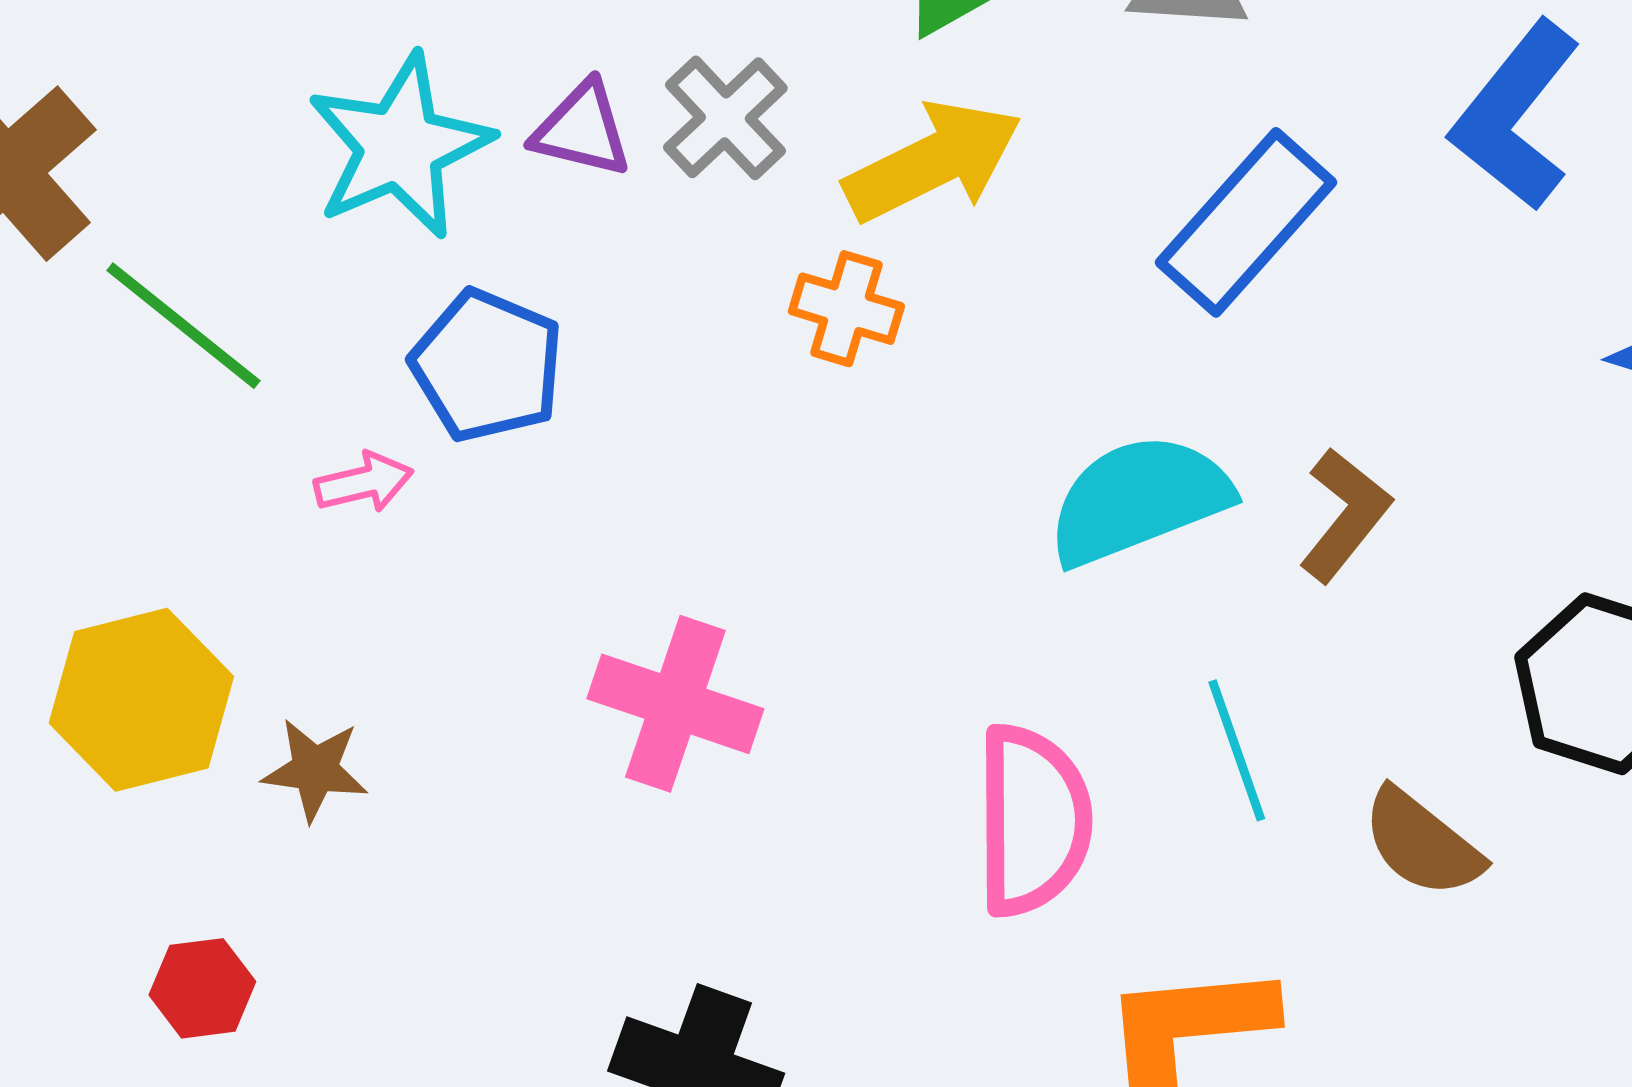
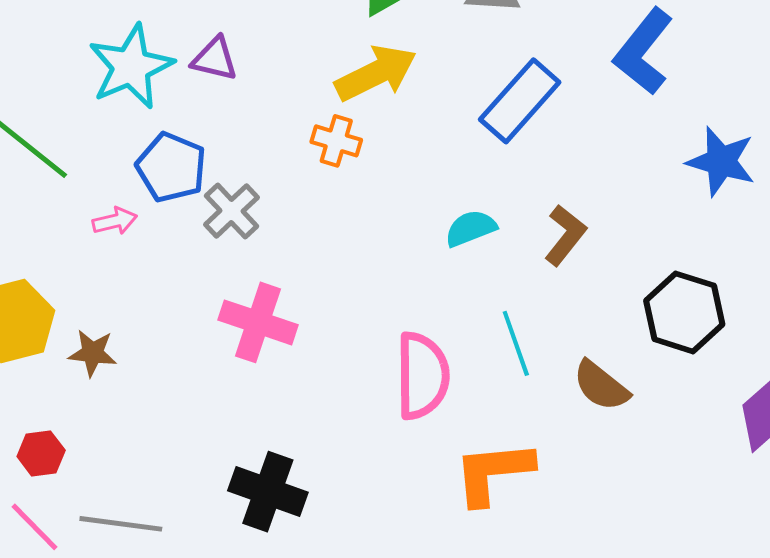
gray cross: (725, 118) -> (231, 211), moved
cyan semicircle: (1139, 500) -> (471, 228), size x0.6

